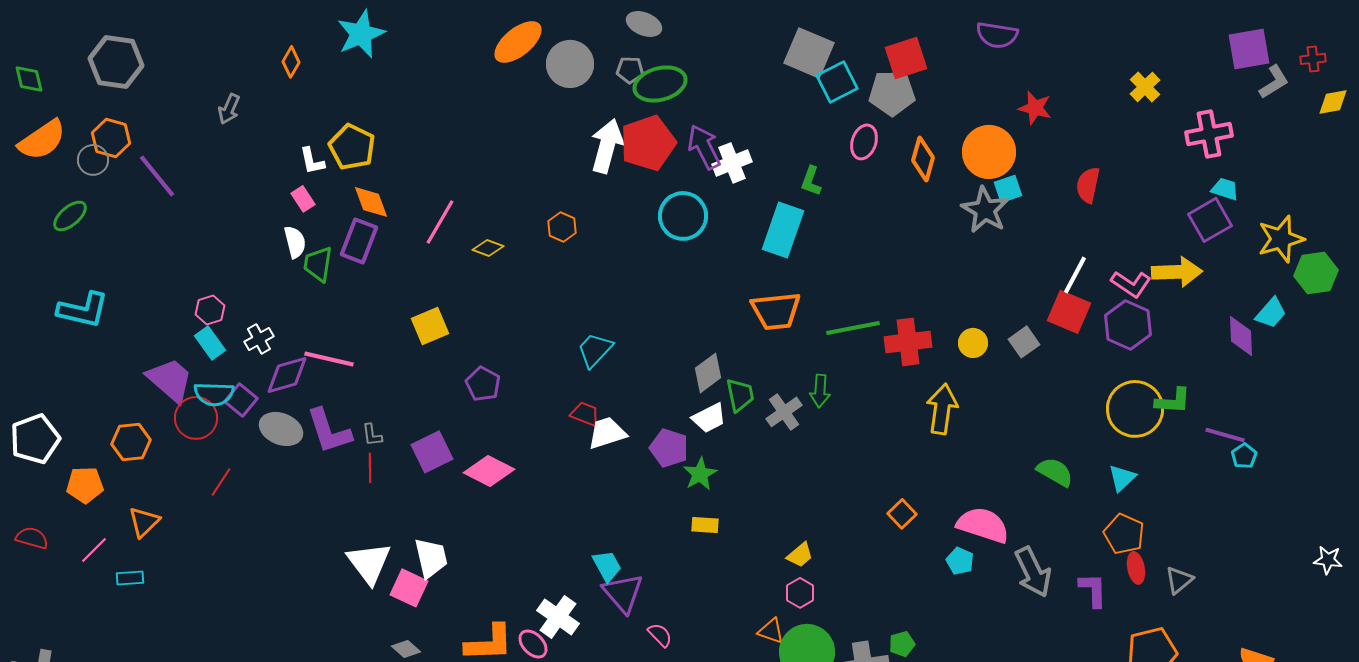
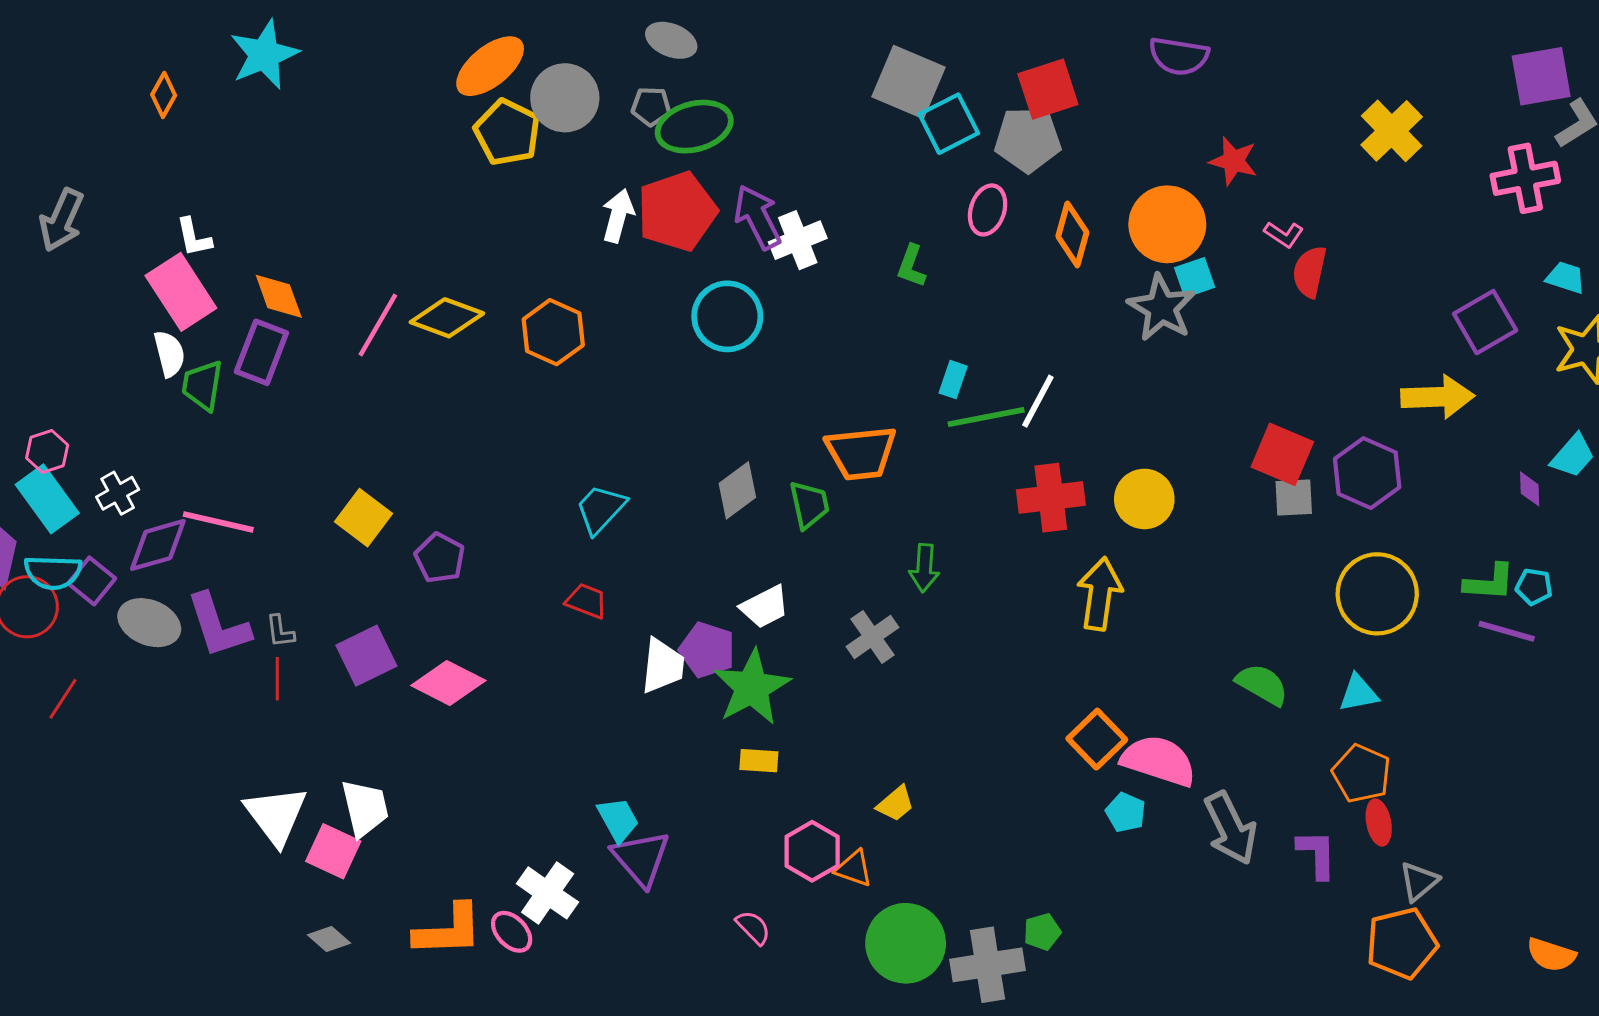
yellow cross: (1145, 87) -> (1392, 131), size x1.4
gray arrow: (229, 109) -> (62, 220), moved, size x1.4
pink cross: (1209, 134) -> (1525, 178), moved
white arrow: (607, 146) -> (618, 216), size x0.7
yellow pentagon: (352, 147) -> (507, 132), moved
cyan trapezoid: (1225, 189) -> (1566, 278), moved
pink rectangle: (303, 199) -> (181, 292), size x2.0
orange hexagon: (562, 227) -> (553, 332), size x1.5
cyan rectangle: (783, 230) -> (953, 380), moved, size x0.5
yellow diamond: (488, 248) -> (447, 318), moved, size x1.6
white line: (1075, 275) -> (1038, 401), moved
pink L-shape: (1131, 284) -> (1284, 234), moved, size x0.7
yellow square: (430, 326) -> (363, 518), moved, turned -30
green line: (853, 328) -> (986, 417), moved
purple diamond: (1241, 336) -> (1530, 489), size x0.6
gray square: (1024, 342) -> (1294, 498), moved, turned 32
cyan rectangle: (210, 343) -> (47, 499), size x1.4
yellow circle: (973, 343) -> (1144, 499), size x1.4
gray diamond: (708, 373) -> (737, 490), moved
green trapezoid: (740, 395) -> (809, 505), moved
green L-shape: (1173, 401) -> (1489, 582), moved
gray cross: (784, 412) -> (873, 637), moved
white trapezoid: (607, 433) -> (663, 666), moved, turned 114
cyan pentagon: (1244, 456) -> (1534, 587), moved, turned -30
green star: (700, 474) -> (752, 687), size x1.6
cyan triangle: (1122, 478) -> (1359, 693), turned 32
orange square: (902, 514) -> (1097, 739), moved, size x1.4
gray triangle: (1179, 580) -> (1419, 881), moved
pink hexagon: (800, 593) -> (812, 851), moved, size x1.4
orange triangle: (771, 631) -> (854, 868), moved
pink semicircle: (660, 635) -> (753, 927), moved

